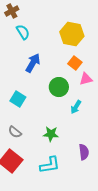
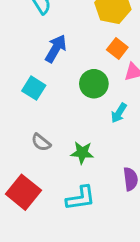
cyan square: (18, 99) -> (34, 88), moved
gray semicircle: (15, 132) -> (41, 142), moved

